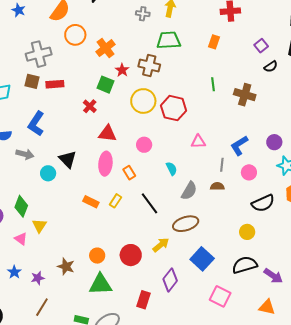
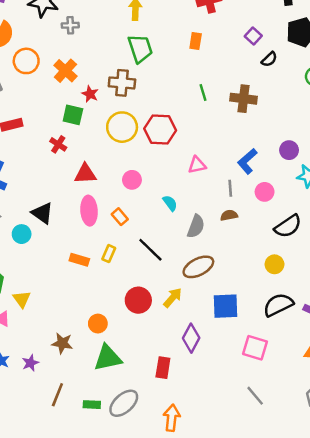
gray cross: (143, 14) -> (70, 25), moved
green trapezoid: (169, 40) -> (140, 48), turned 85
red circle: (131, 255) -> (138, 300), moved
blue square: (202, 259) -> (225, 306), turned -35
brown line: (42, 307) -> (57, 395), moved

